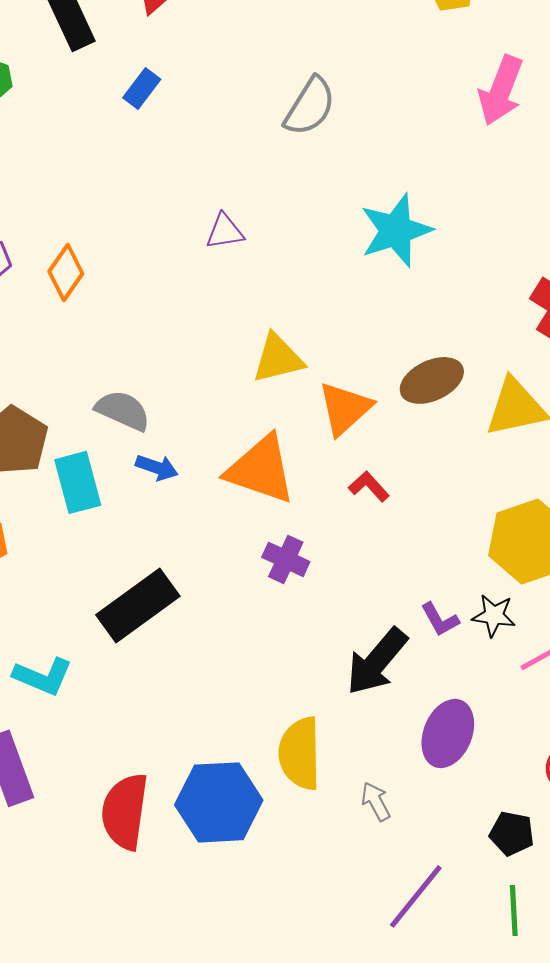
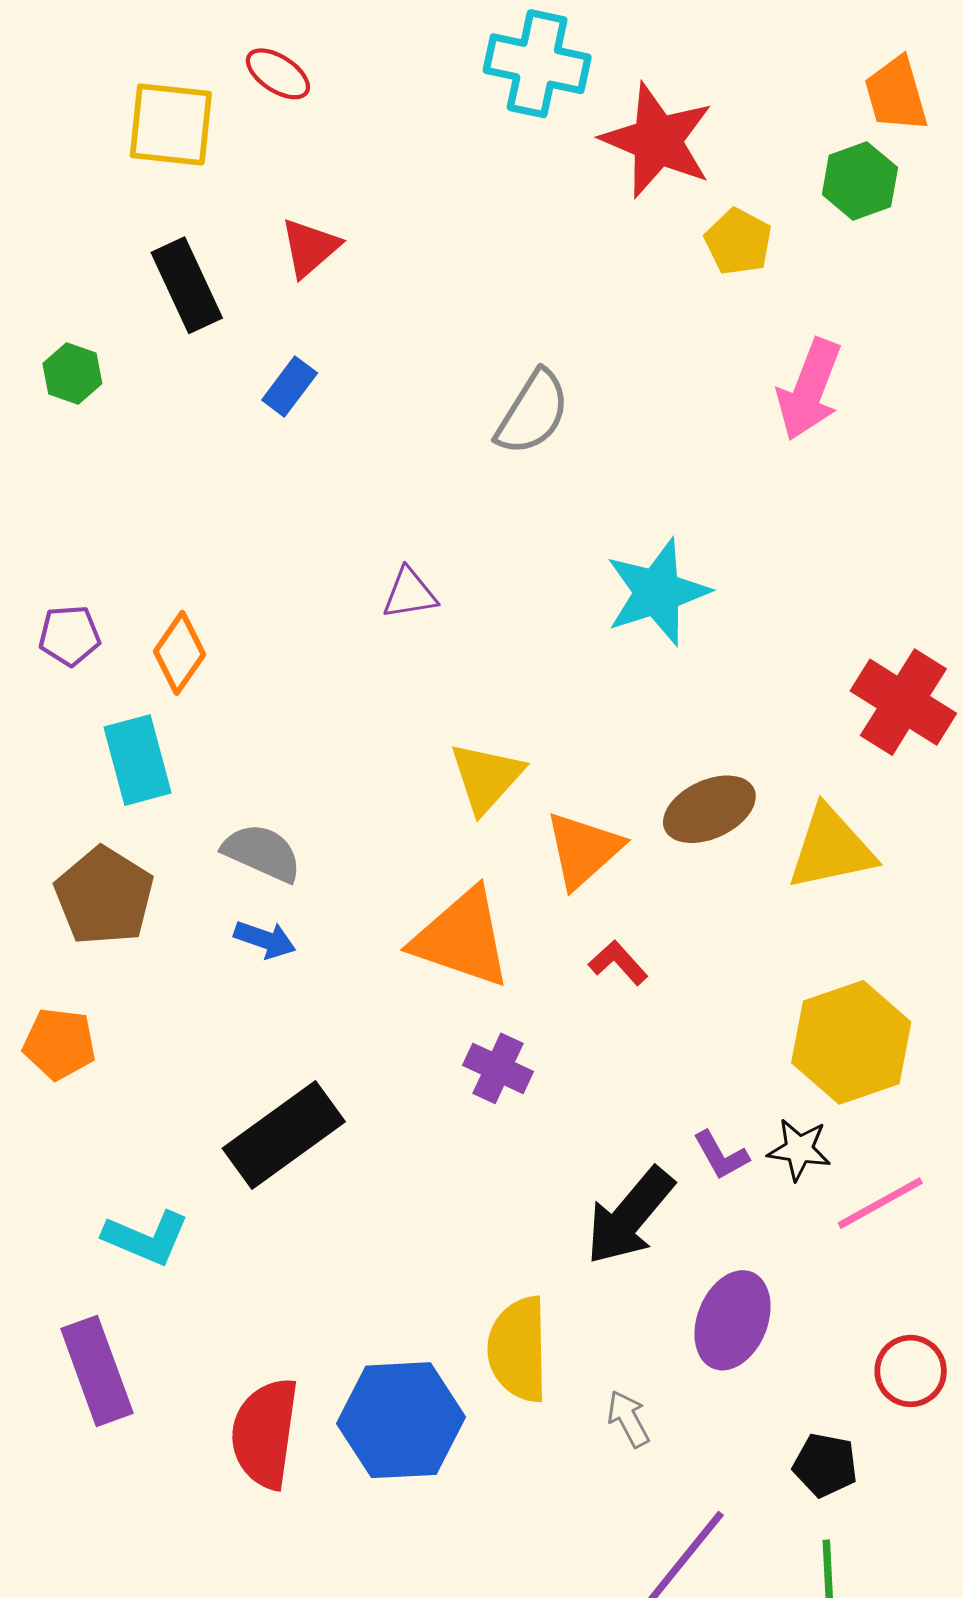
yellow triangle: (278, 358) -> (486, 777), turned -34
blue arrow: (157, 467) -> (265, 940), moved
cyan rectangle: (78, 482) -> (138, 760), moved

